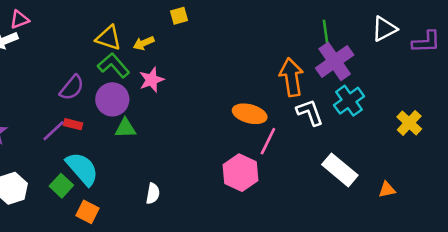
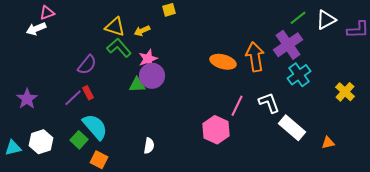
green line: (325, 31) -> (298, 18), moved, turned 60
purple circle: (112, 99) -> (152, 76), moved
white L-shape: (310, 112) -> (269, 103), moved
orange ellipse: (250, 114) -> (223, 62), moved
red rectangle: (73, 124) -> (88, 93), turned 48
green triangle: (125, 128) -> (137, 85), moved

